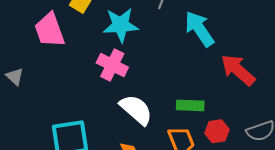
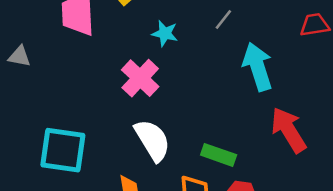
cyan star: (121, 25) -> (165, 33), size x0.6
gray triangle: (15, 77) -> (19, 56), turned -48

